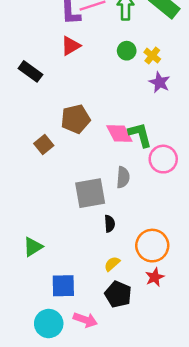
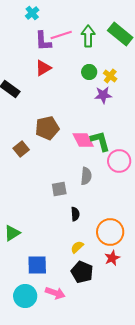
purple star: (160, 82) -> (103, 95), moved, turned -30
gray square: (90, 193) -> (59, 189), size x0.6

